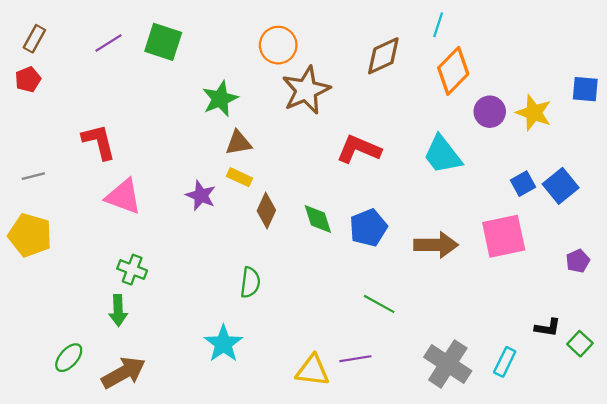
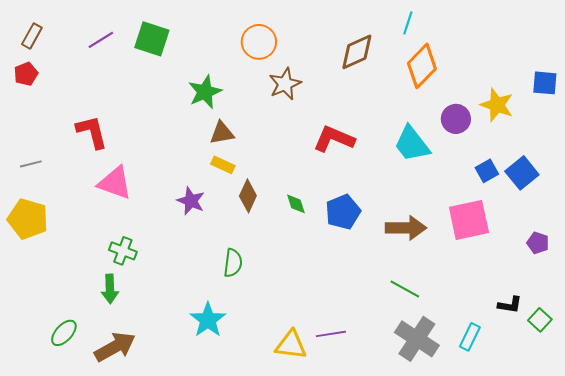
brown star: (306, 90) -> (285, 84), size x0.7
purple circle: (490, 112) -> (456, 119), moved
purple star: (201, 195) -> (191, 201), moved
green diamond: (318, 219) -> (296, 204), size x0.7
purple pentagon: (578, 261) -> (538, 243), turned -30
green line: (379, 304) -> (405, 289), moved

